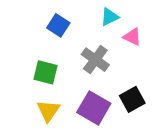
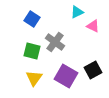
blue square: (58, 25) -> (32, 19), moved
gray cross: (95, 60) -> (55, 42), moved

